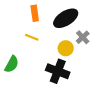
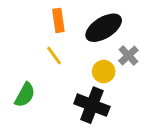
yellow line: (32, 37) -> (54, 55), turned 32

